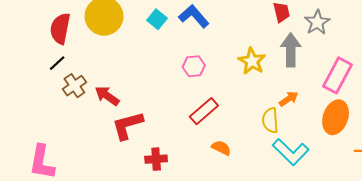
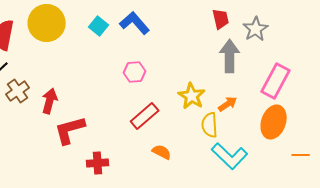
yellow star: (252, 61) -> (192, 96), moved
red arrow: (107, 96) -> (50, 101), turned 70

